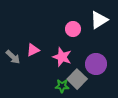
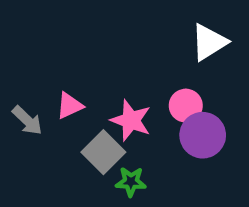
pink circle: (73, 29) -> (186, 106), moved
gray square: (77, 79) -> (103, 152), moved

